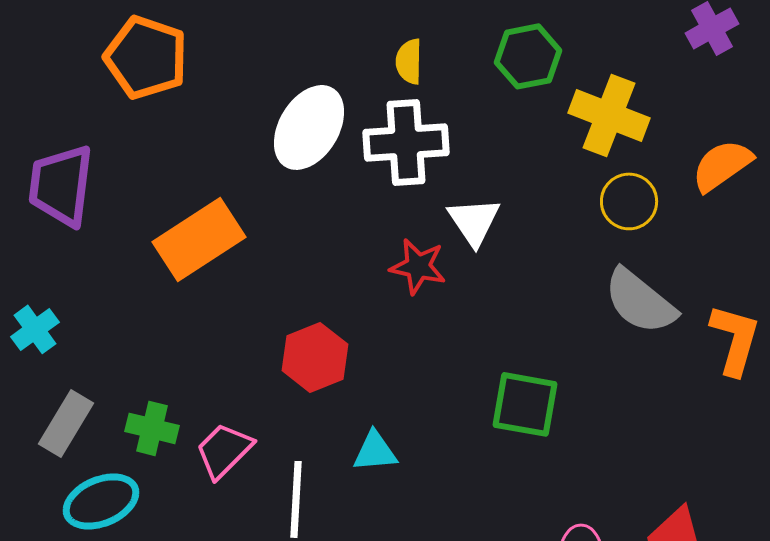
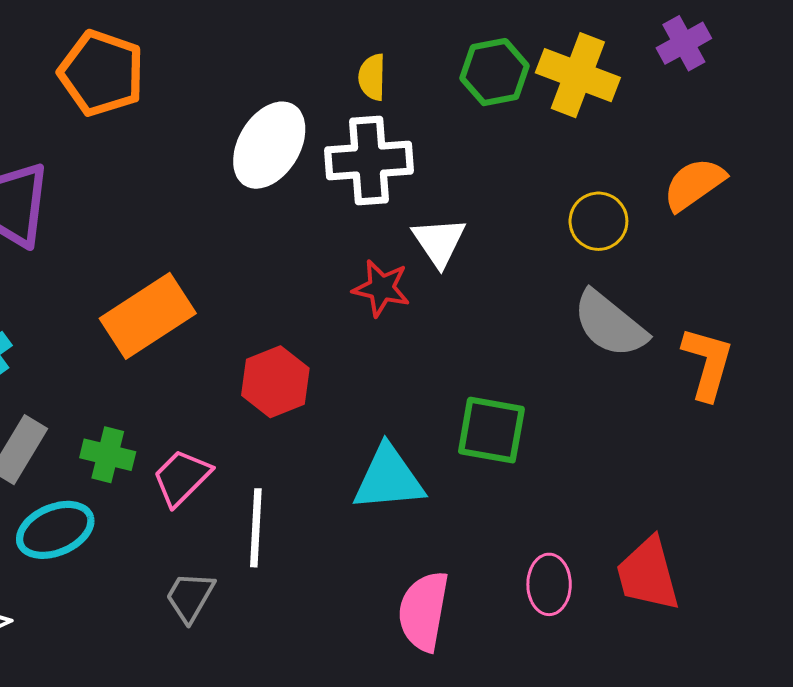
yellow cross: (609, 115) -> (578, 75), moved
orange rectangle: (199, 239) -> (148, 316), moved
cyan triangle: (375, 451) -> (389, 478), moved, size x1.6

